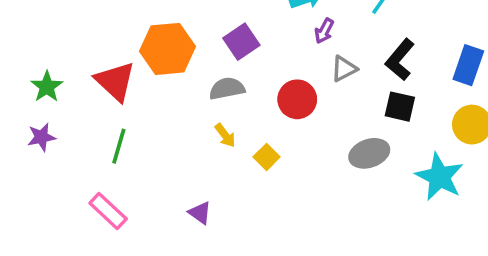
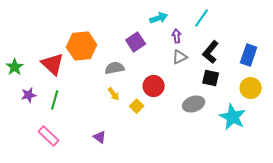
purple arrow: (324, 31) -> (177, 36), moved, turned 144
purple square: (241, 42) -> (136, 42), moved
red circle: (297, 99) -> (154, 86), moved
purple star: (41, 137) -> (29, 95), moved

